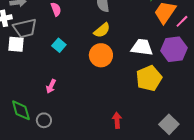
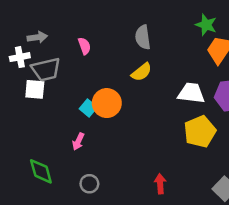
cyan square: (59, 45) -> (88, 108), moved
orange circle: (101, 55) -> (107, 103), moved
gray circle: (44, 120) -> (89, 184), moved

